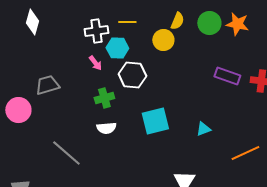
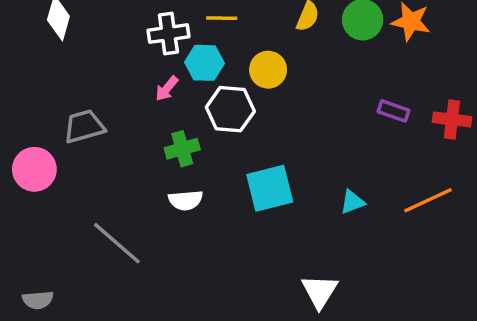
yellow circle: (163, 40) -> (268, 70), moved
pink arrow: (95, 63) -> (167, 89), turned 77
purple rectangle: (227, 76) -> (394, 111), size x0.7
orange line: (245, 153) -> (428, 200), moved

